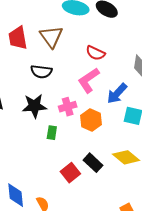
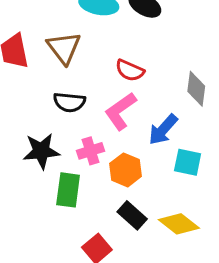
black semicircle: (41, 72) -> (69, 102), moved
green rectangle: (52, 133) -> (68, 190), size x1.6
black rectangle: (93, 163) -> (132, 215), moved

